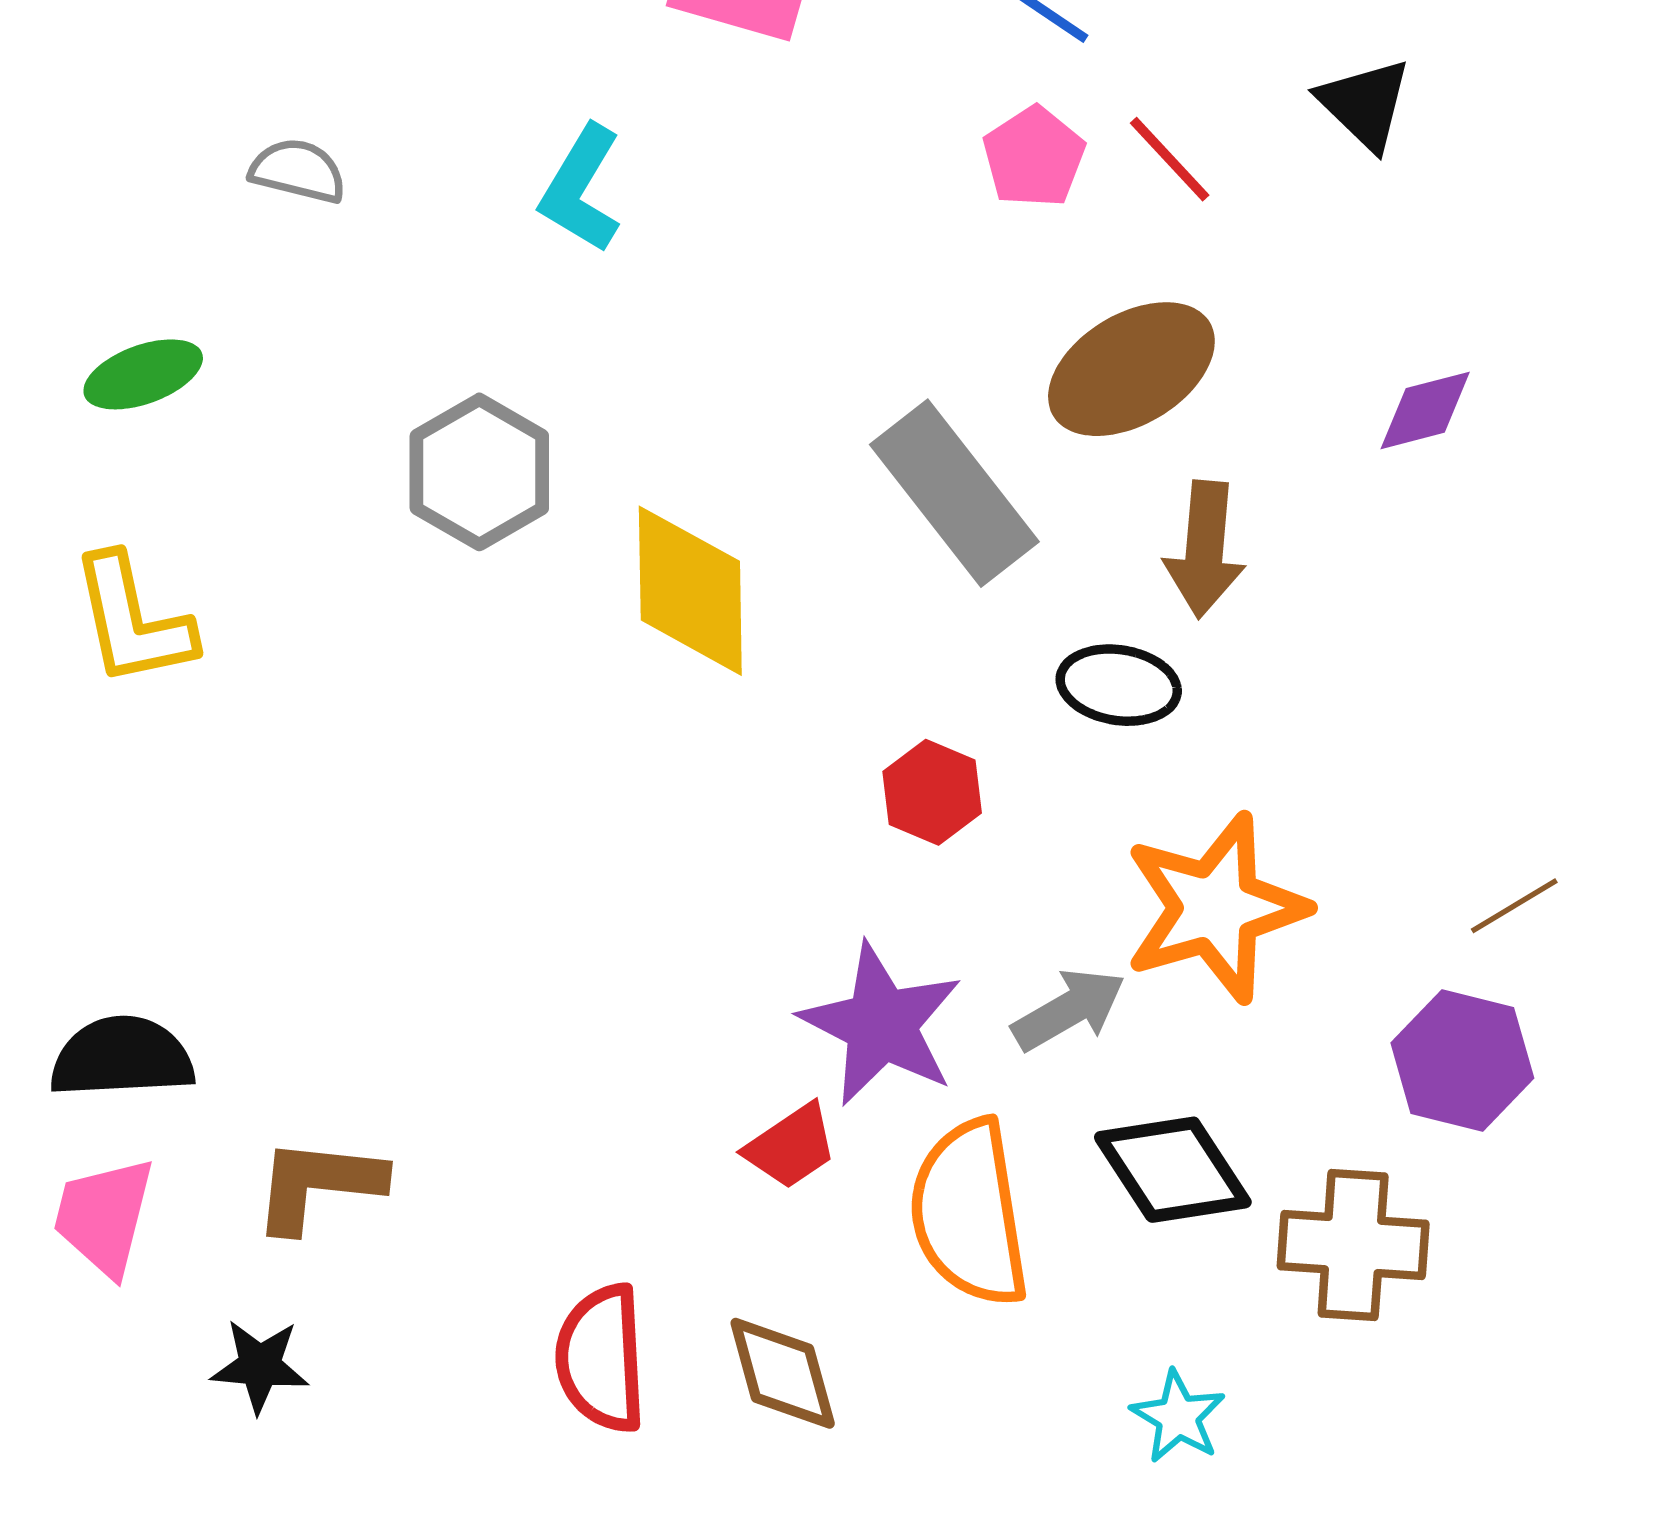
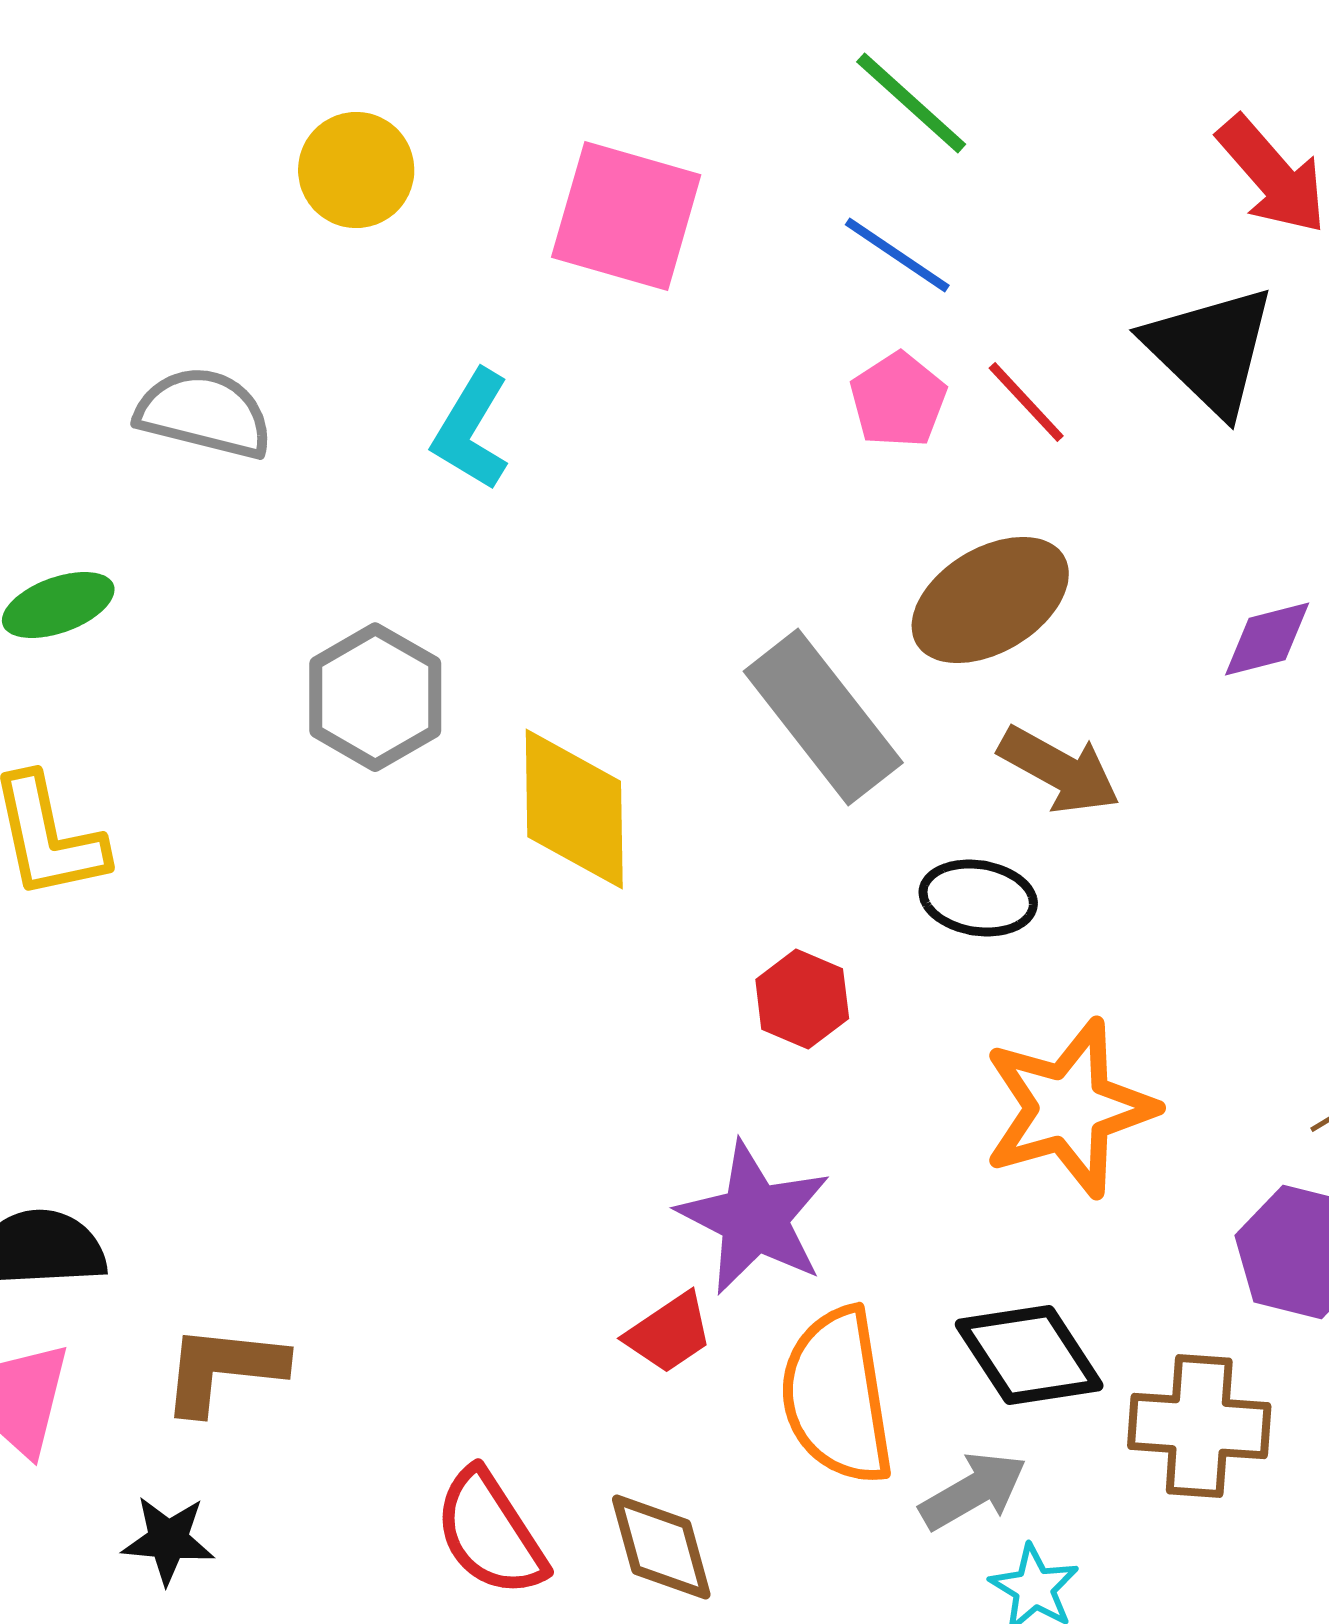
black triangle: (1365, 104) -> (1210, 350), size x1.5
gray semicircle: (298, 171) -> (204, 413), size x1.5
brown arrow: (1205, 549) -> (1059, 770), turned -66
gray arrow: (1069, 1010) -> (973, 1491), moved
red semicircle: (601, 1358) -> (490, 1533), turned -30

